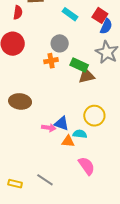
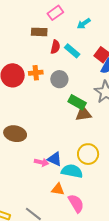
red semicircle: (18, 12) -> (55, 47), moved
orange cross: (51, 61) -> (36, 73), moved
cyan semicircle: (80, 134) -> (72, 171), size x1.5
orange triangle: (68, 141) -> (58, 189), moved

